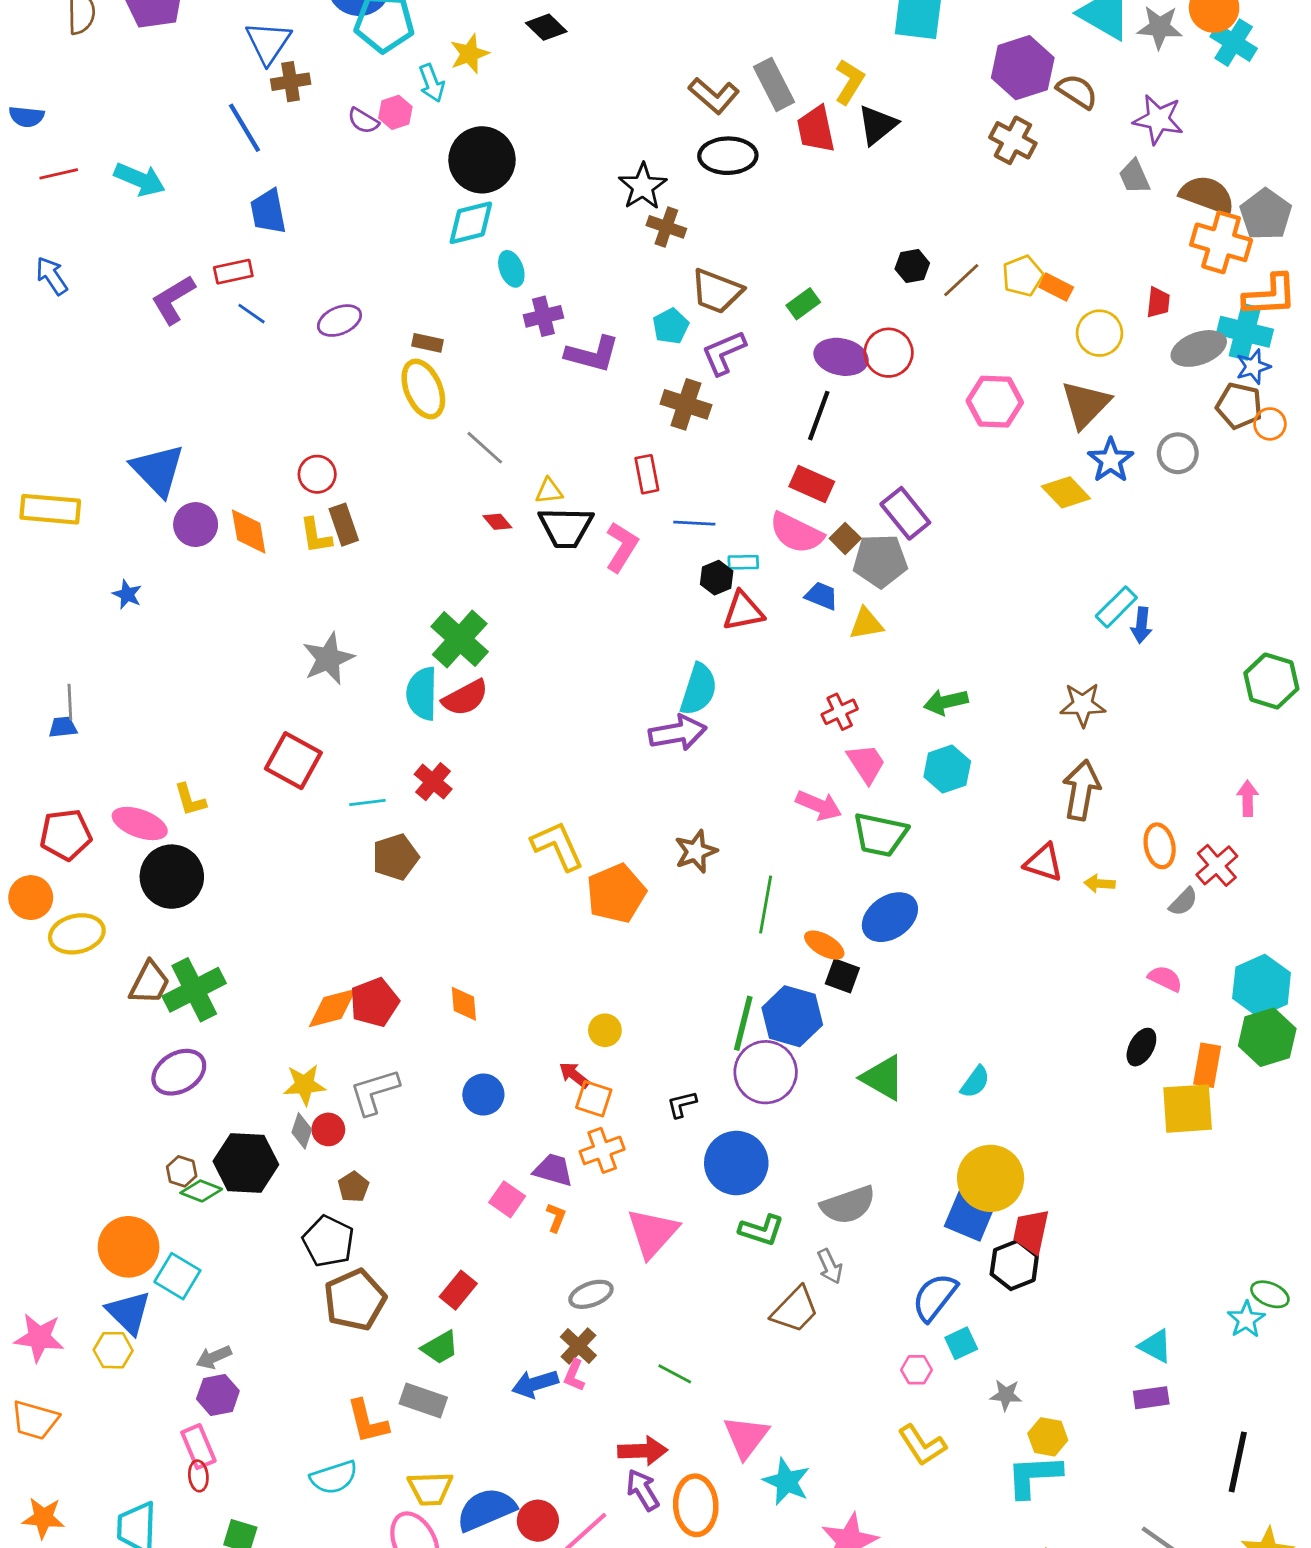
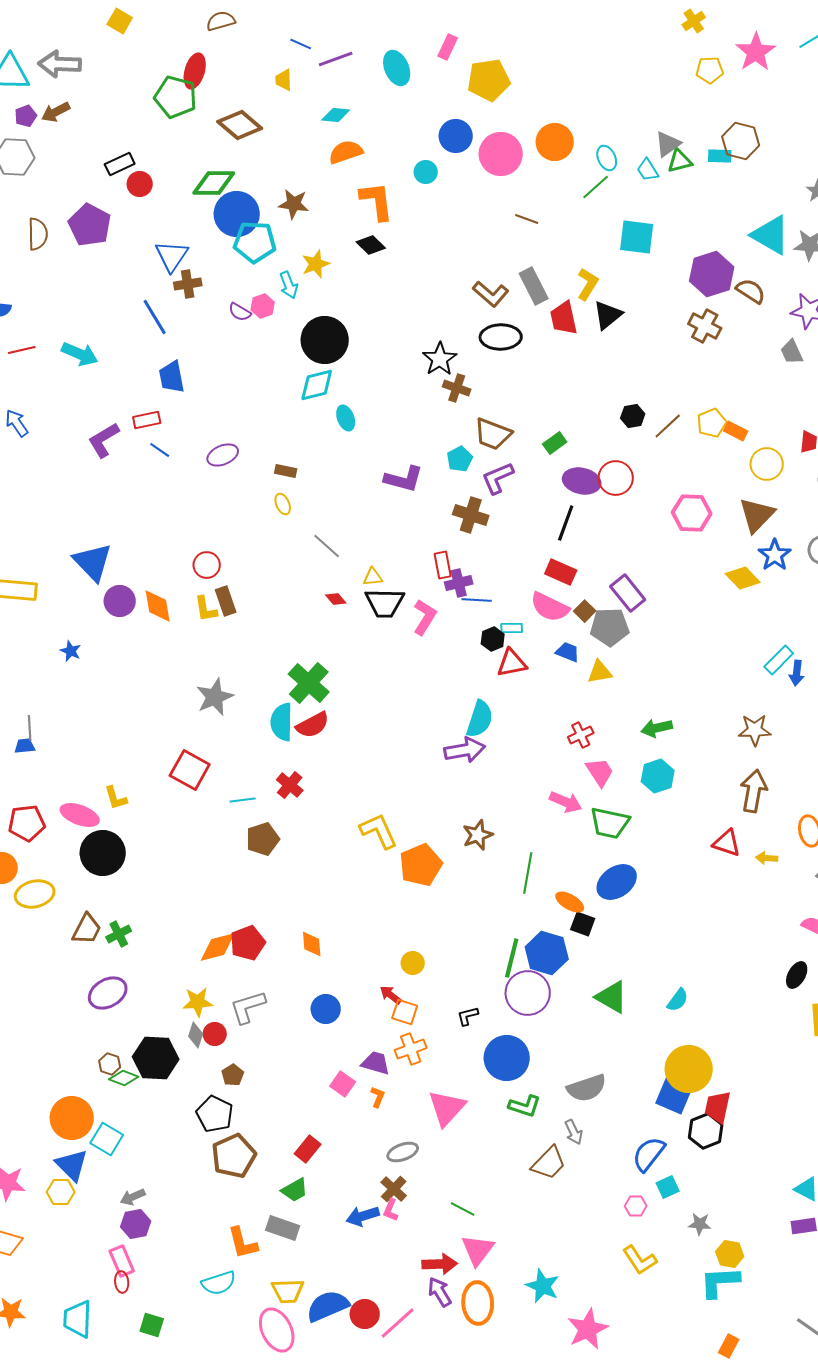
purple cross: (543, 316) -> (459, 583), moved
yellow ellipse: (423, 389) -> (283, 504), size x0.5
green cross: (194, 990) -> (119, 934), size x0.6
pink triangle: (746, 1437) -> (478, 1250), moved

